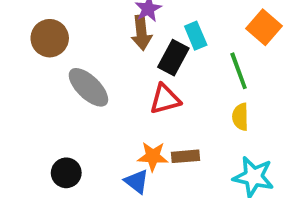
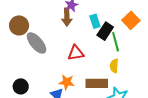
brown circle: (50, 38) -> (19, 25), moved
black rectangle: (173, 58) -> (105, 31), moved
brown rectangle: (185, 156) -> (97, 83), moved, size x1.5

